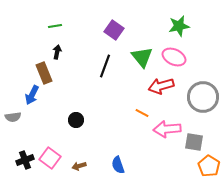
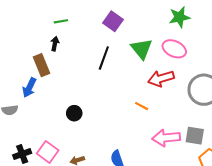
green line: (55, 26) -> (61, 21), moved
pink arrow: (167, 129) -> (166, 138), moved

